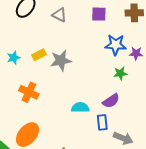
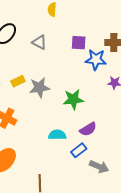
blue star: (116, 45) -> (96, 60), moved
green star: (120, 73) -> (73, 99), moved, size x1.5
blue rectangle: (102, 122) -> (79, 150), turned 56

